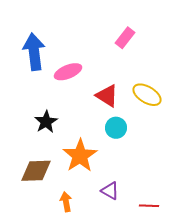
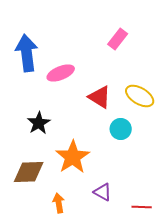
cyan circle: (116, 128) -> (121, 129), moved

